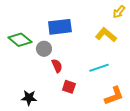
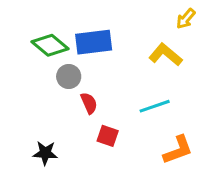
green diamond: (20, 40) -> (50, 45), moved

